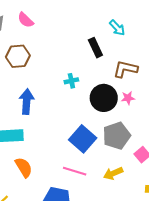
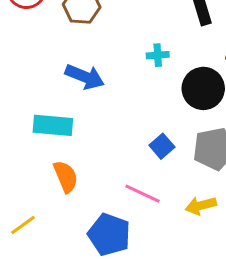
blue arrow: (27, 101) -> (85, 77), turned 100
blue square: (83, 139) -> (162, 146), size x0.6

